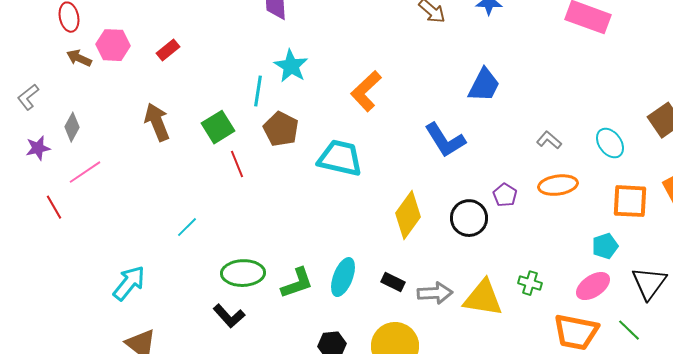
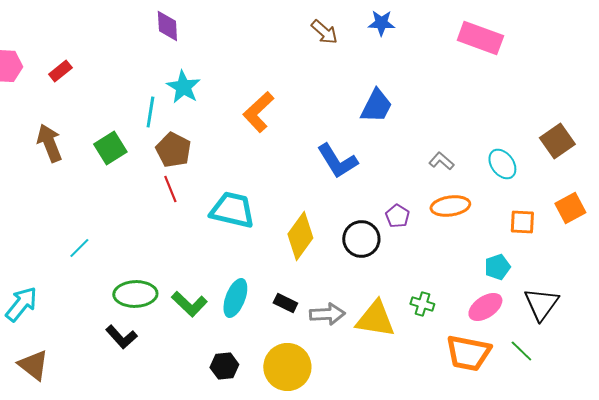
cyan trapezoid: (340, 158) -> (232, 210), moved
red line: (237, 164) -> (170, 189), moved
orange square: (630, 201) -> (522, 222), size x0.7
green L-shape: (297, 283) -> (189, 304), turned 63

